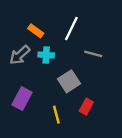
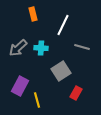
orange rectangle: (36, 31) -> (33, 14), moved, turned 40
yellow line: (56, 115) -> (37, 100), moved

